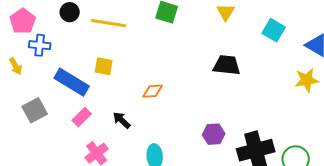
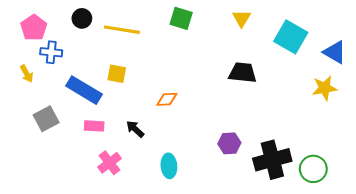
cyan square: (274, 30) -> (291, 37), size x1.4
pink rectangle: (82, 117) -> (94, 126), turned 48

